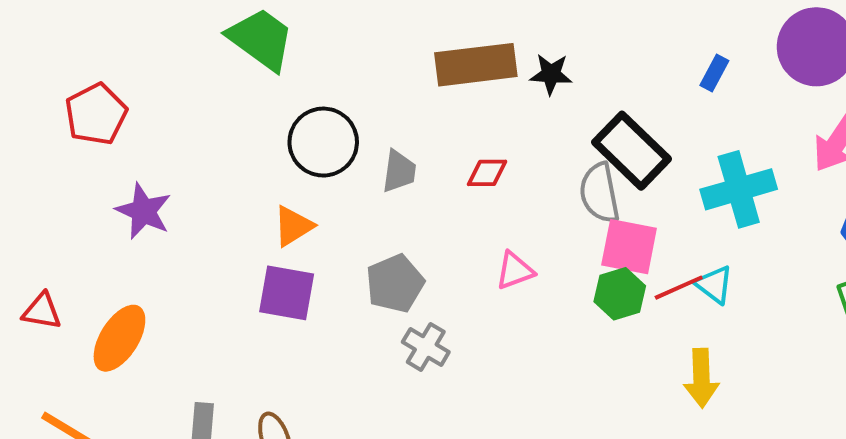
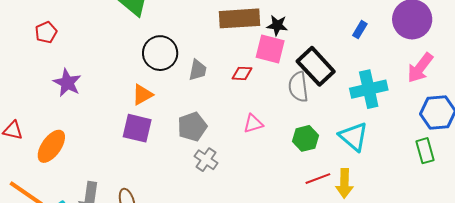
red pentagon: (96, 114) -> (46, 32), size x0.7
pink square: (629, 247) -> (270, 49), moved
cyan triangle: (714, 285) -> (354, 136), size x1.5
red line: (679, 288) -> (318, 179), moved

